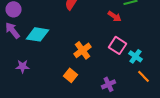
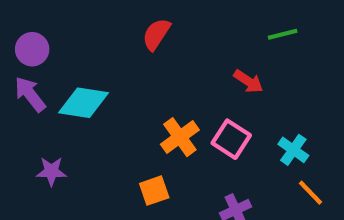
red arrow: (114, 16) -> (248, 81), moved
pink square: (118, 45) -> (231, 139), moved
orange square: (70, 75) -> (154, 191), turned 32

